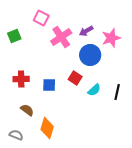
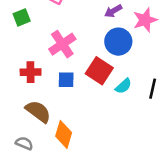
pink cross: (61, 37) -> (62, 44), moved
red square: (75, 78) -> (99, 71), size x1.5
brown semicircle: (27, 110) -> (38, 112), size x1.5

